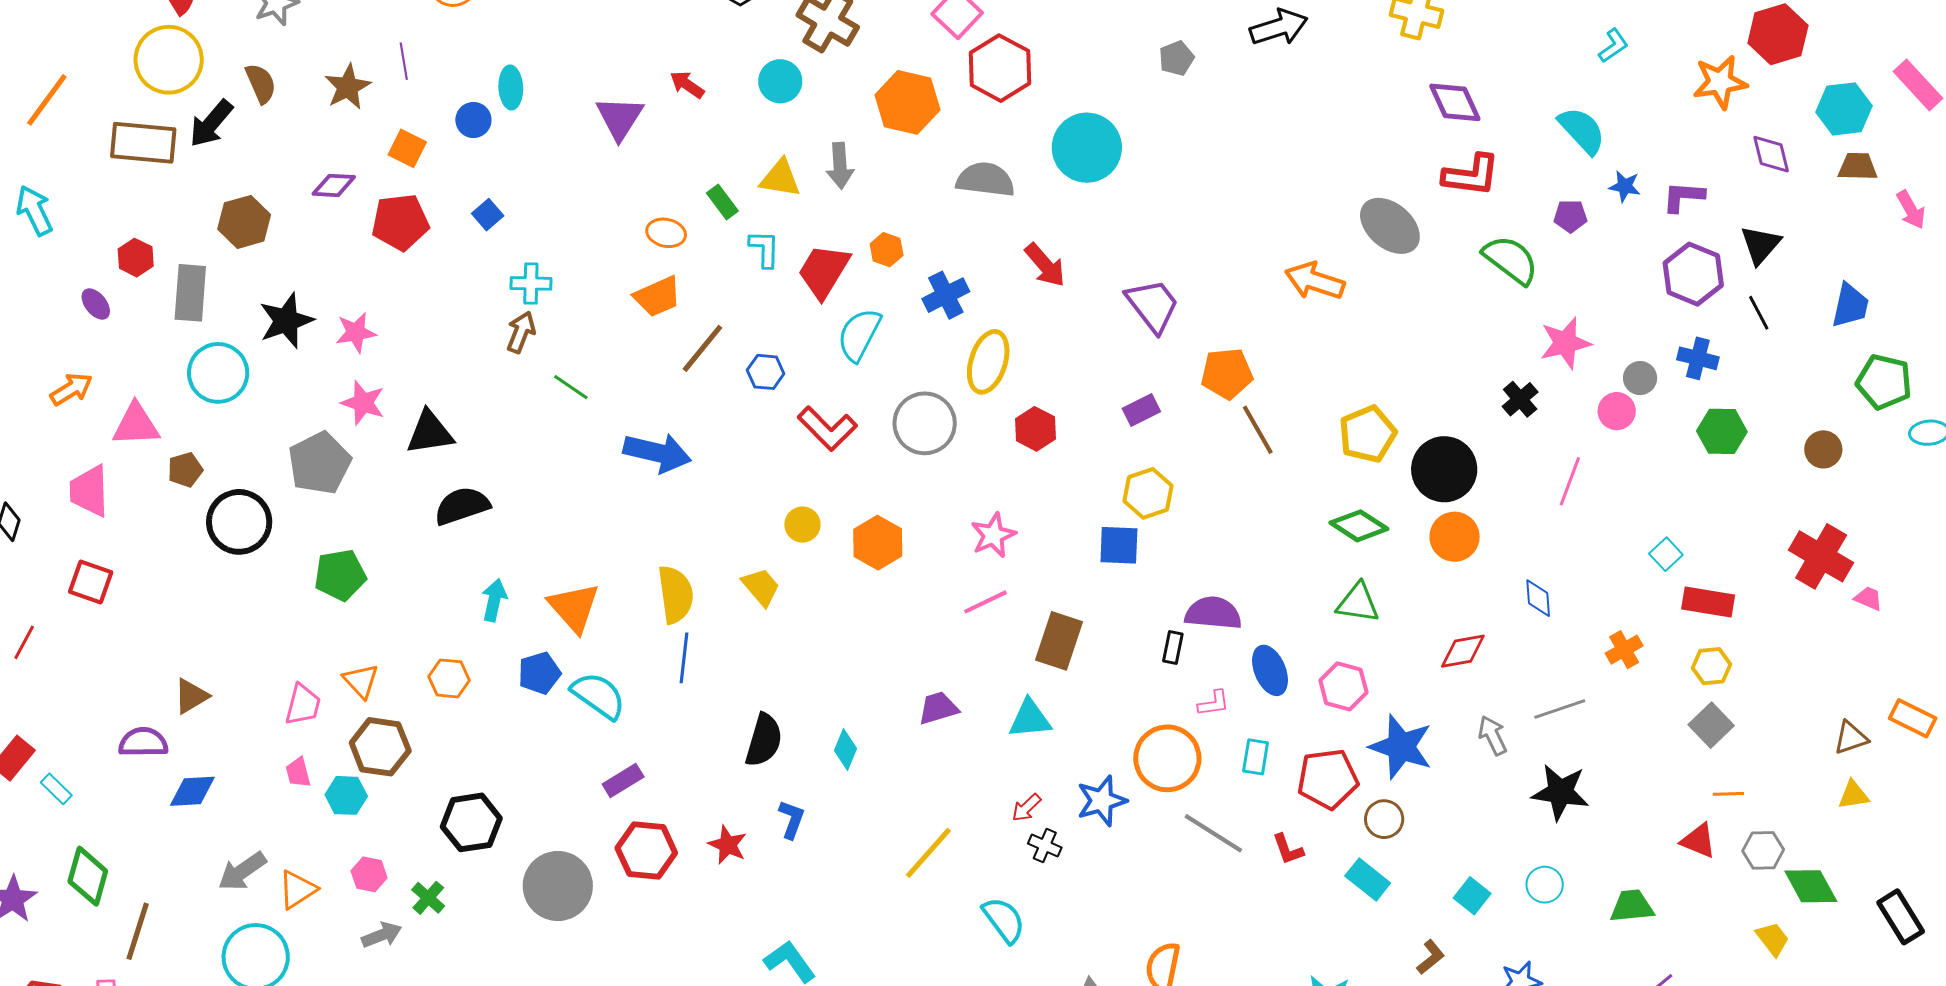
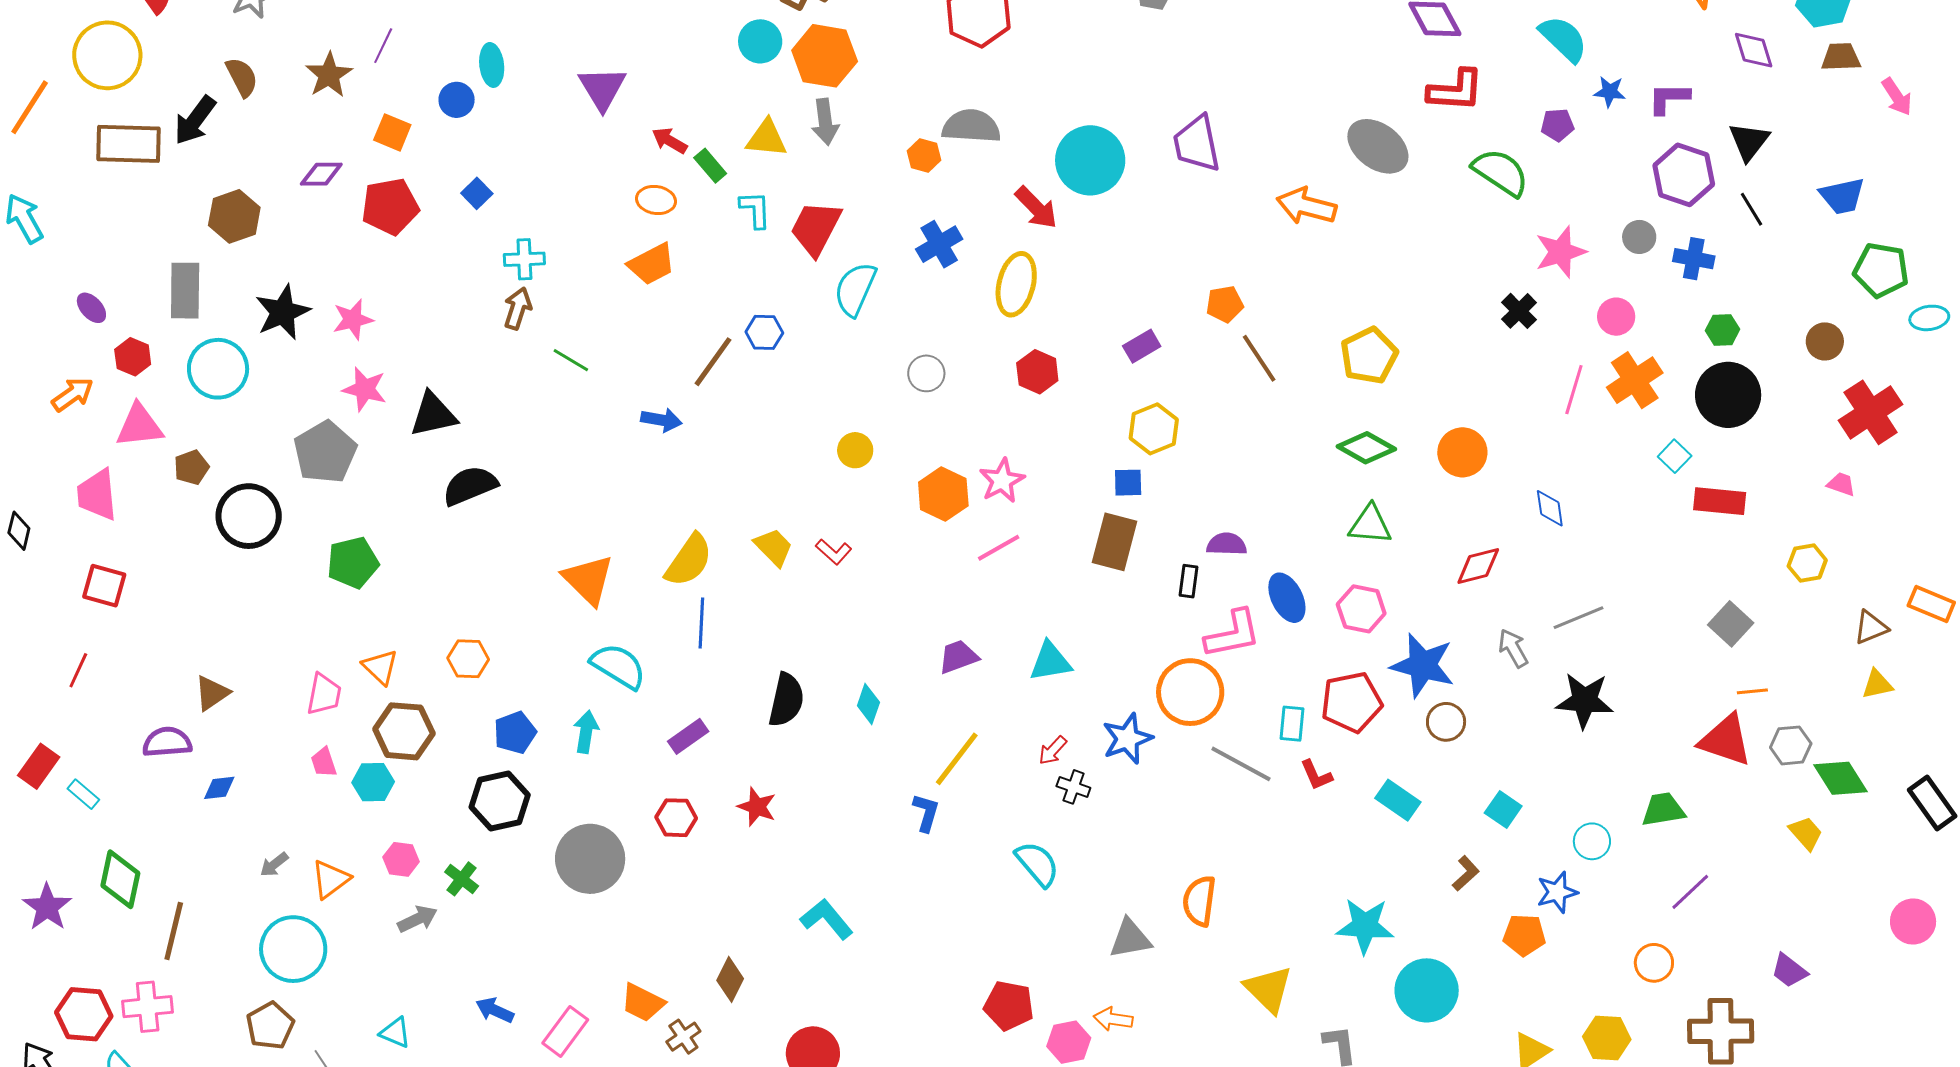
yellow circle: (169, 60) -> (107, 55), moved
purple line: (404, 61) -> (383, 46), turned 39
red arrow: (687, 85) -> (670, 141), moved
orange hexagon: (908, 102) -> (825, 56), moved
cyan circle: (1087, 148) -> (1090, 160), moved
orange hexagon: (887, 250) -> (924, 155), moved
red hexagon: (136, 258) -> (133, 357), moved
purple trapezoid: (1153, 305) -> (1197, 144), moved, turned -150
blue trapezoid: (1850, 305) -> (1842, 196), turned 69
brown line: (702, 348) -> (713, 362), moved
yellow ellipse: (988, 362) -> (1016, 284), moved
orange pentagon: (1227, 373) -> (1225, 304), size x0.7
gray circle: (1640, 378) -> (1639, 237), moved
gray circle: (925, 423) -> (926, 373), size x0.6
red L-shape: (827, 428) -> (834, 552), moved, size x0.6
green hexagon: (1722, 431) -> (1723, 330), size x0.7
blue arrow: (657, 453) -> (661, 420), size x0.6
black circle: (1444, 469) -> (1728, 395), moved
yellow circle: (802, 525) -> (855, 450), moved
orange hexagon: (878, 543) -> (943, 494), moved
blue square: (1119, 545) -> (1128, 483), size x0.7
red cross: (1821, 556) -> (1871, 412), moved, turned 30
yellow semicircle: (676, 594) -> (689, 560), turned 46
pink trapezoid: (1868, 598) -> (1841, 484), moved
cyan arrow: (494, 600) -> (586, 732), moved
purple semicircle: (1213, 613) -> (1227, 544), size x0.7
brown rectangle: (1059, 641) -> (1115, 542), moved
red line: (24, 642) -> (78, 670), moved
orange cross: (1624, 650) -> (1635, 380), moved, size x1.5
yellow hexagon: (1712, 666) -> (1807, 563), moved
blue pentagon: (539, 673) -> (515, 733), moved
pink L-shape: (1214, 703) -> (1233, 634), size x1.8
cyan rectangle: (1256, 757) -> (1292, 724), moved
purple rectangle: (623, 781) -> (688, 736), moved
blue diamond: (192, 791) -> (219, 788), size x0.7
blue L-shape: (792, 819) -> (926, 813), moved
brown circle: (1384, 819) -> (1446, 722), moved
red triangle: (1699, 841) -> (1726, 740), size x1.5
red hexagon: (646, 851) -> (676, 818), size x0.7
yellow line: (928, 853) -> (957, 759), moved
gray arrow: (242, 871) -> (274, 865), size x0.6
cyan circle: (1545, 885) -> (1592, 841), moved

